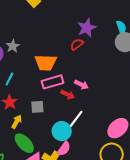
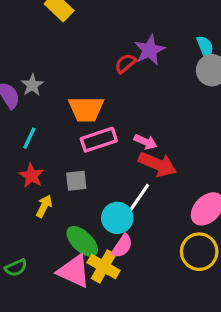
red semicircle: (77, 44) -> (125, 63), moved
red arrow: (68, 95) -> (157, 164), moved, size x1.6
green ellipse: (24, 143) -> (82, 241), moved

